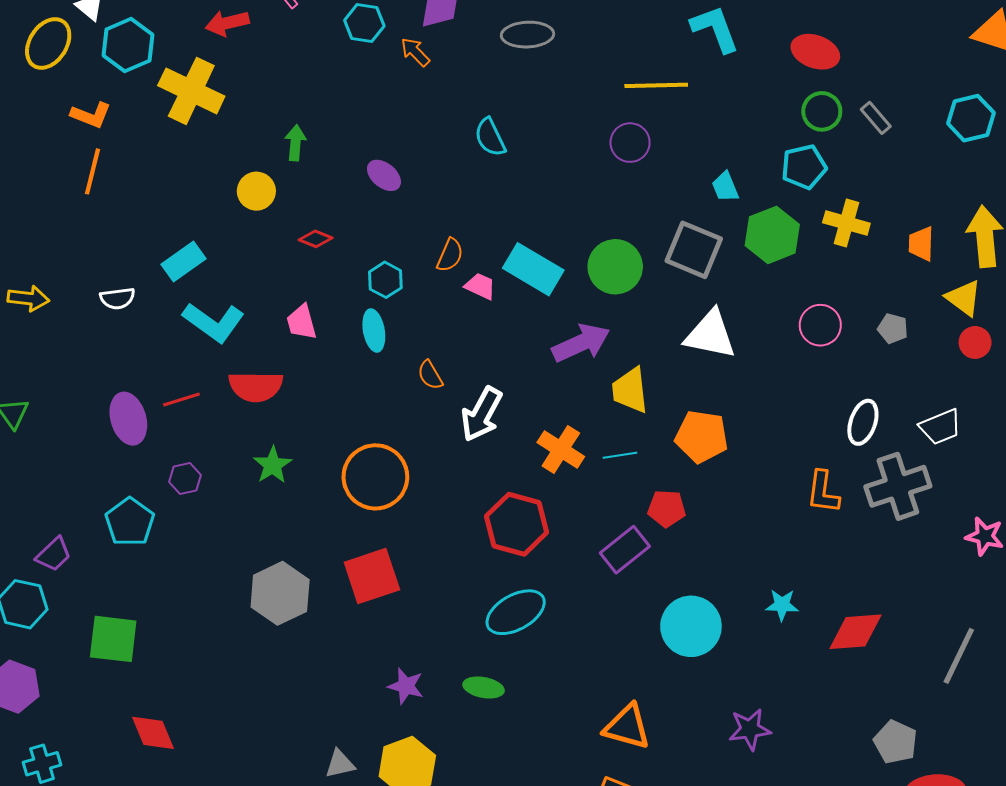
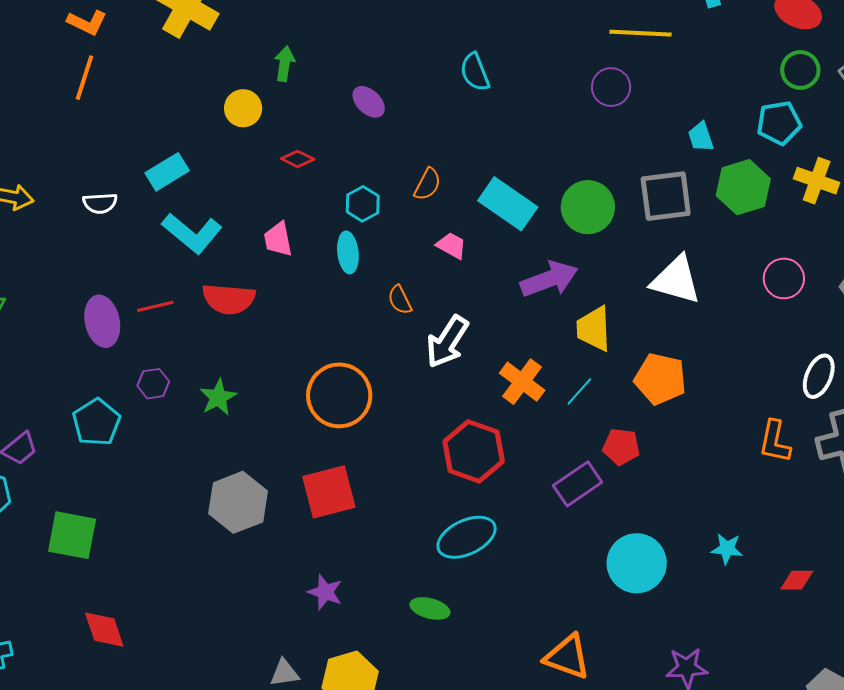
gray square: (694, 250) -> (666, 196), turned -34
pink trapezoid: (480, 286) -> (451, 245), moved
cyan line: (620, 455) -> (579, 391), turned -44
green star: (273, 465) -> (218, 397), moved
red diamond: (855, 632) -> (797, 580), size x0.6
purple star: (406, 686) -> (325, 592), moved

